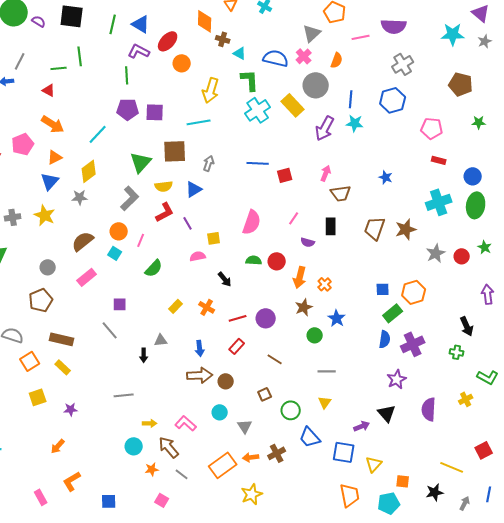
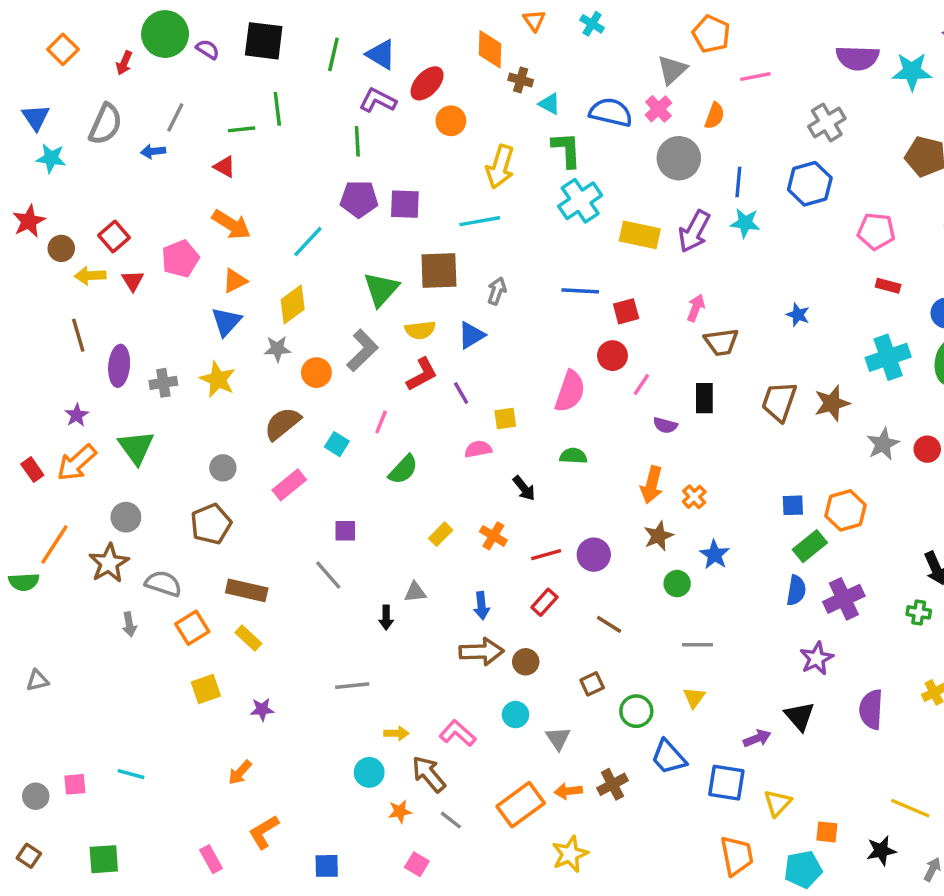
purple semicircle: (394, 26) -> (857, 58), moved
yellow rectangle: (293, 105) -> (640, 235), moved, turned -35
orange circle: (119, 231) -> (316, 373), moved
red circle: (277, 261) -> (612, 356), moved

